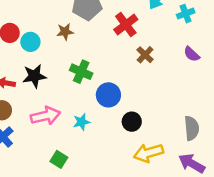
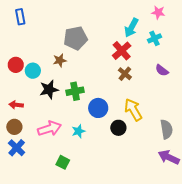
red cross: (126, 25) -> (122, 51), moved
green cross: (81, 72) -> (75, 91), turned -30
black star: (34, 76) -> (49, 89), moved
yellow arrow: (148, 153) -> (133, 110), moved, turned 80

